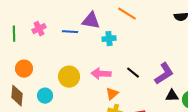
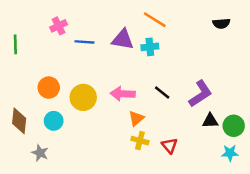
purple triangle: (91, 21) -> (123, 39), moved
pink cross: (39, 29) -> (59, 26), moved
cyan cross: (109, 39) -> (150, 47), moved
orange circle: (24, 69) -> (49, 88), moved

